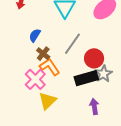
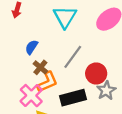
orange L-shape: (50, 67) -> (47, 82), turned 100
black rectangle: (86, 78) -> (73, 98), moved

